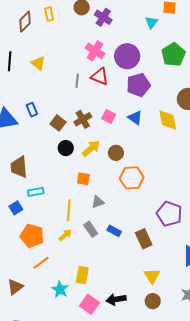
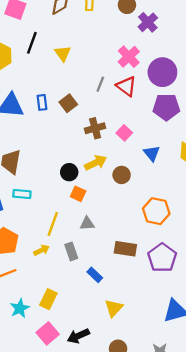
blue triangle: (135, 118) -> (152, 153), moved
brown square: (58, 123) -> (68, 103), moved
black circle: (66, 148) -> (69, 172), moved
orange hexagon: (132, 178) -> (156, 211), moved
blue rectangle: (114, 231) -> (95, 275), moved
brown rectangle: (144, 239) -> (125, 249), moved, turned -72
yellow triangle: (152, 276) -> (114, 308), moved
black arrow: (116, 299) -> (78, 336), turned -30

